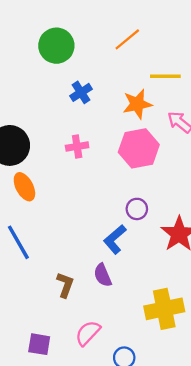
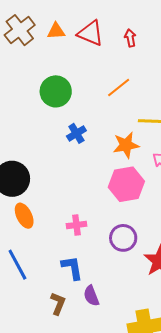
pink cross: (77, 146) -> (76, 225), moved
purple circle: (137, 209) -> (123, 238), size x1.4
blue L-shape: (115, 239) -> (72, 268), moved, turned 120

